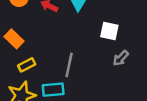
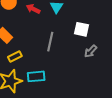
gray line: (69, 65) -> (50, 42), moved

